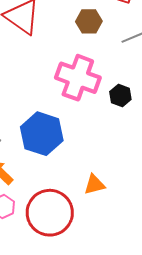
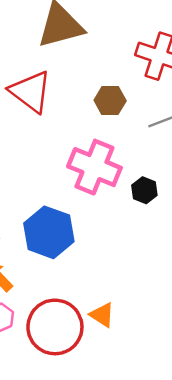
orange triangle: (94, 185) -> (102, 315), moved, turned 45

